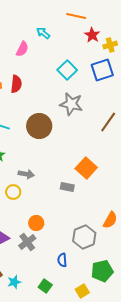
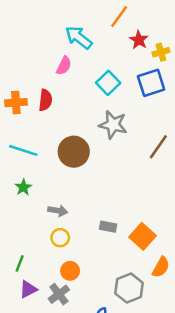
orange line: (76, 16) -> (119, 17), turned -66
cyan arrow: (43, 33) -> (79, 37), size x1.6
pink semicircle: (22, 49) -> (64, 66), moved
orange square: (86, 168) -> (142, 236), moved
yellow circle: (13, 192) -> (60, 238), moved

